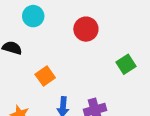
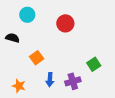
green square: (126, 64) -> (94, 64), moved

